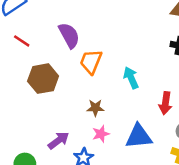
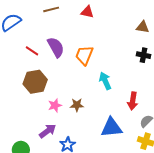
red line: (22, 41) -> (32, 51), moved
orange trapezoid: (91, 62) -> (84, 55), moved
pink star: (101, 134) -> (55, 105), moved

